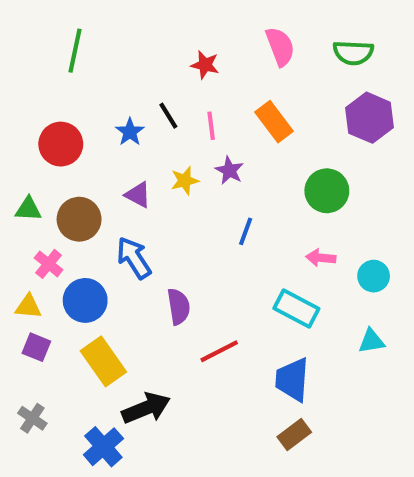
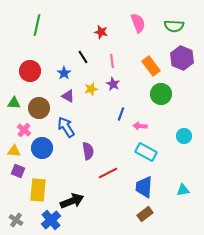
orange rectangle: (274, 122) -> (151, 66), moved
pink line: (211, 126) -> (112, 61), moved
blue star: (130, 132) -> (64, 73), moved
pink arrow: (321, 258) -> (140, 126), moved
cyan triangle: (372, 341) -> (183, 190), moved
yellow rectangle: (103, 361) -> (38, 190), moved, turned 40
gray cross: (32, 418) -> (16, 220), moved

